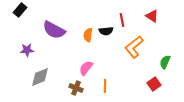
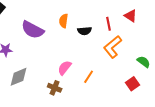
red line: (122, 20) -> (109, 24), moved
orange semicircle: (88, 35) -> (64, 21), moved
green semicircle: (165, 62) -> (144, 62), turned 104
orange line: (105, 86) -> (89, 77), moved, turned 32

